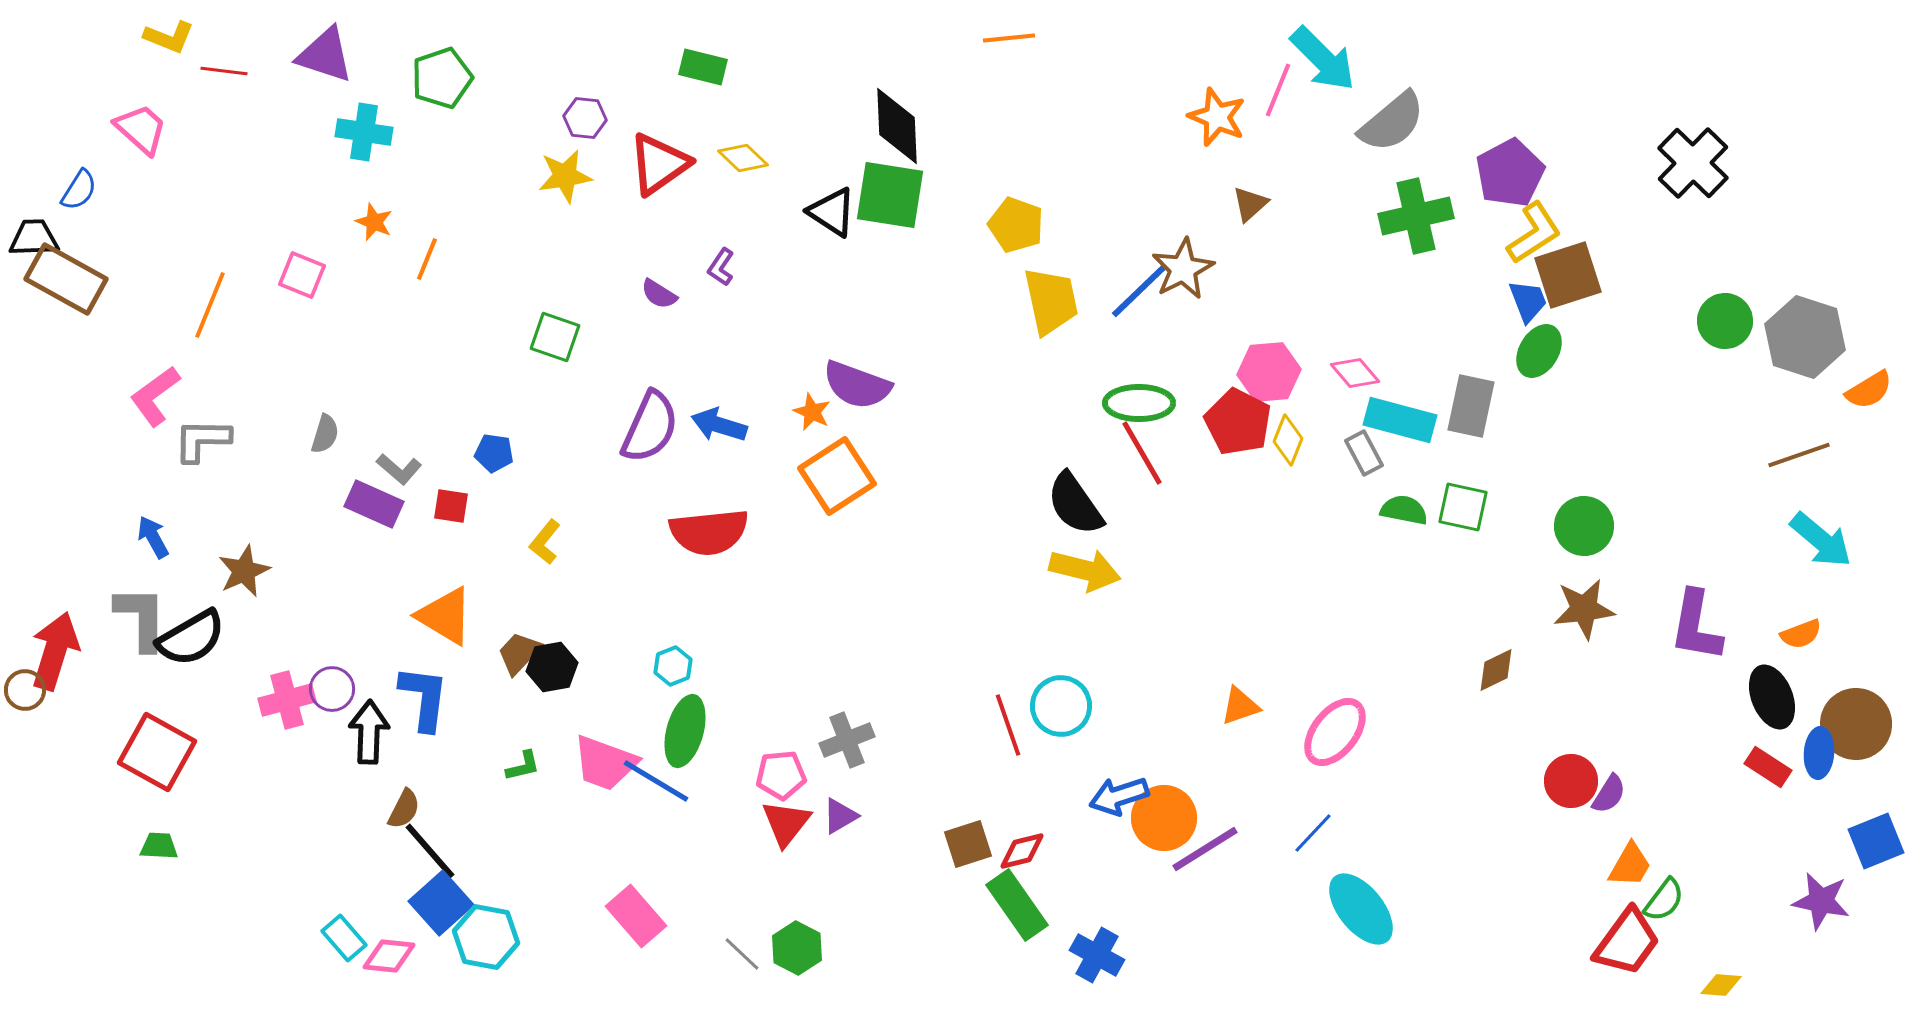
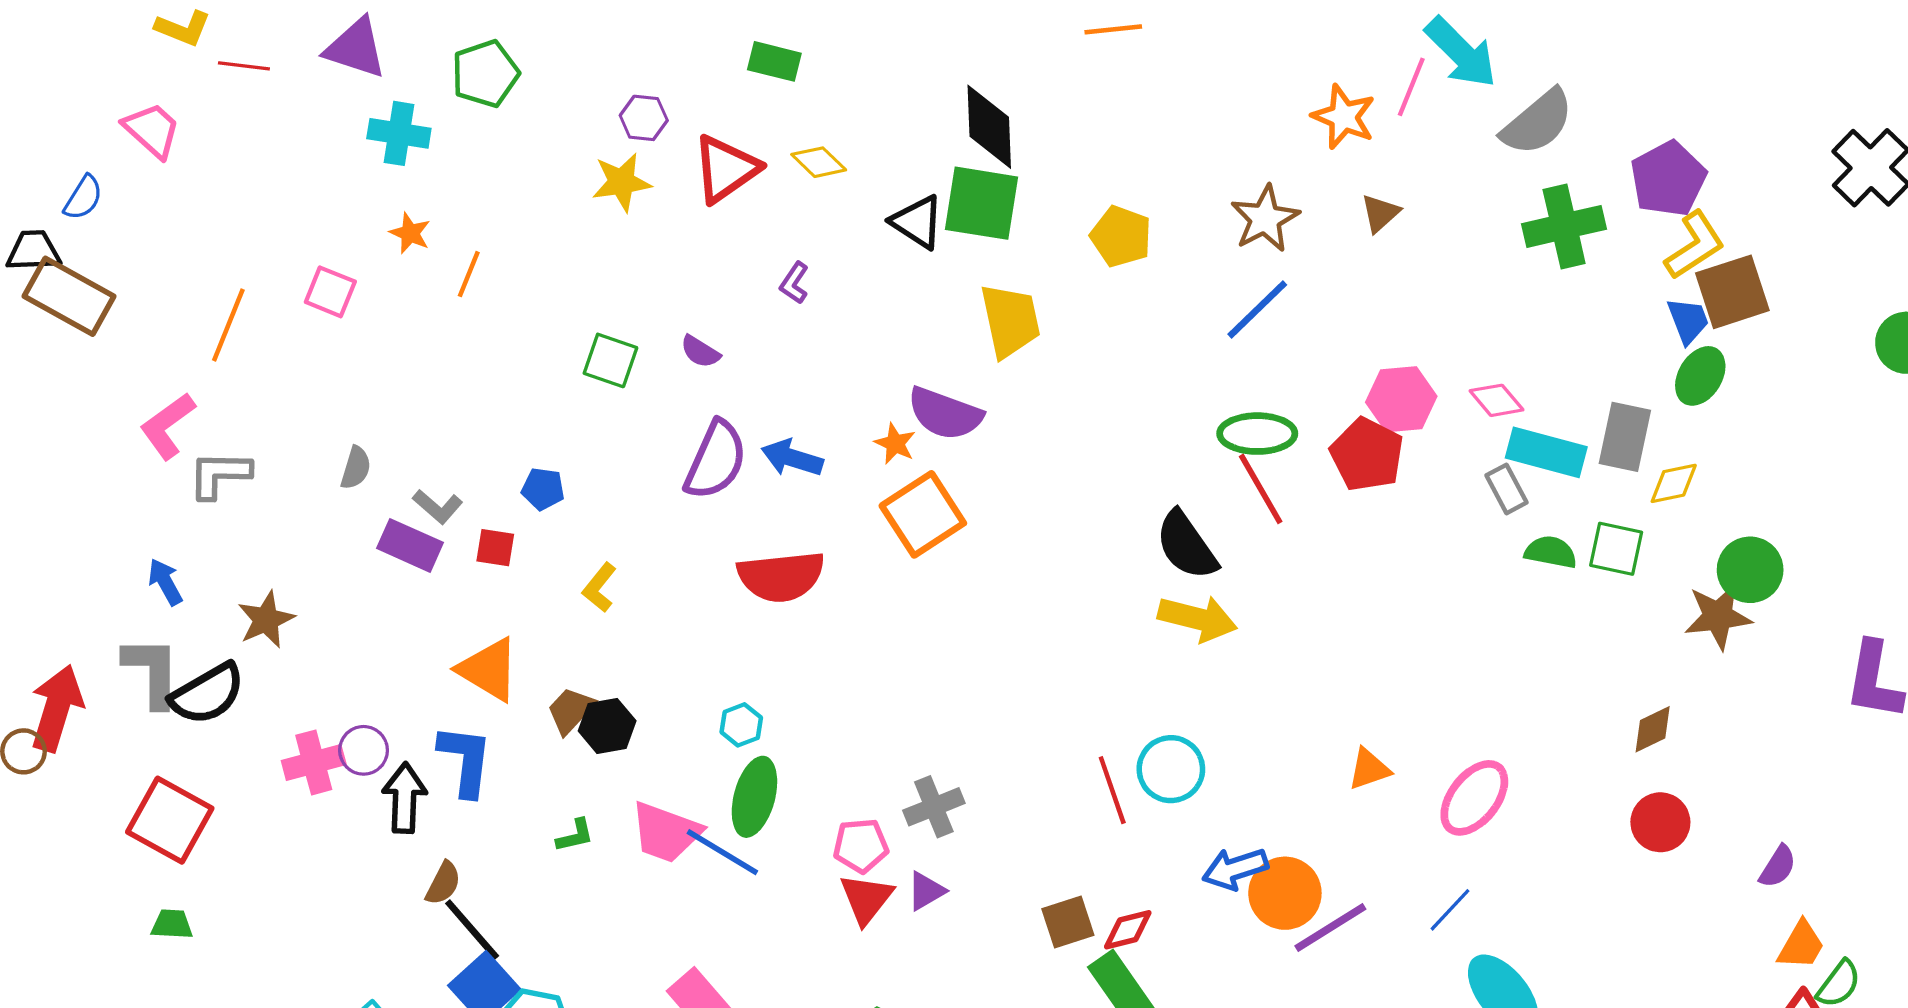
brown star: (1183, 269) -> (1265, 219), moved
purple semicircle: (659, 294) -> (700, 352), moved
yellow trapezoid: (1051, 301) -> (1010, 321), moved
yellow diamond: (1288, 440) -> (1674, 483), moved, turned 57
brown star: (1584, 609) -> (1718, 616), moved
red circle: (1571, 781) -> (1660, 822), moved

